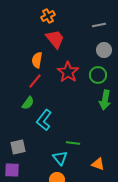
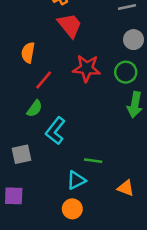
orange semicircle: (37, 60) -> (28, 53), moved
red star: (68, 72) -> (87, 68), turned -30
gray square: (18, 147) -> (22, 154), moved
cyan triangle: (60, 158) -> (76, 180), turned 42

